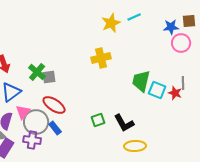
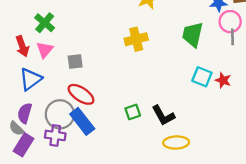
green cross: (37, 72) -> (45, 23), moved
green trapezoid: (141, 81) -> (193, 34), moved
gray line: (183, 83) -> (232, 37), moved
pink triangle: (23, 112) -> (45, 50), moved
blue rectangle: (55, 128) -> (82, 121), size x1.6

